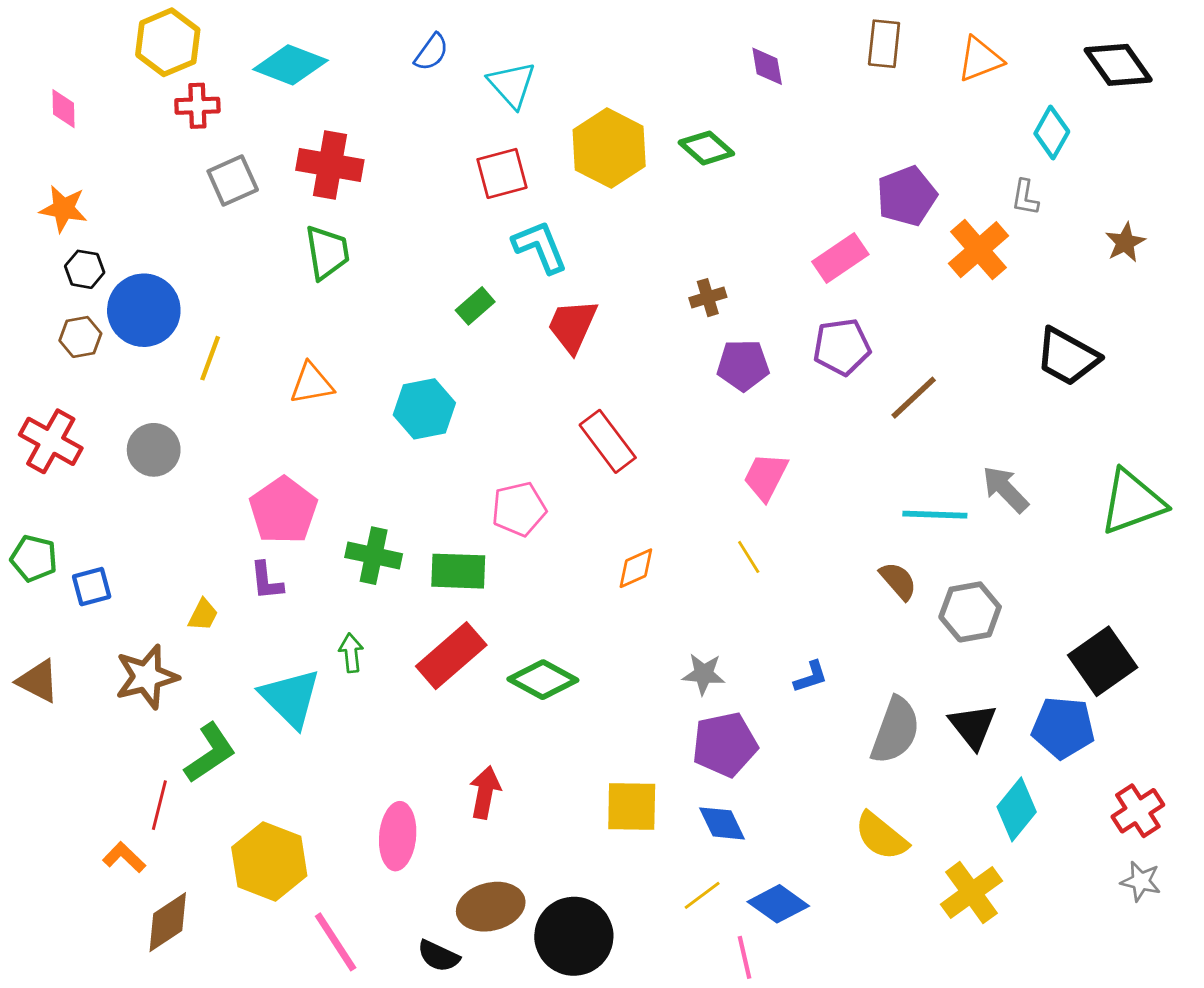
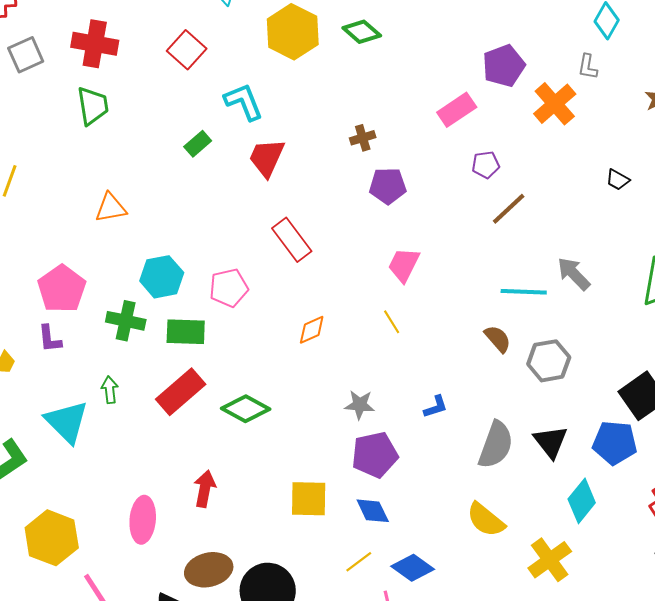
red square: (502, 173) -> (187, 50), moved, turned -33
purple pentagon: (842, 347) -> (486, 165), moved, size x0.7
black trapezoid: (1067, 357) -> (618, 180), size x0.5
orange triangle: (312, 384) -> (111, 208), moved
cyan hexagon: (424, 409) -> (162, 277), moved

